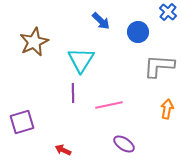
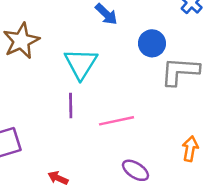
blue circle: (138, 32) -> (152, 43), moved
orange arrow: (167, 109) -> (190, 149), moved

